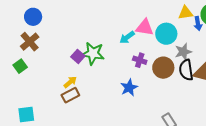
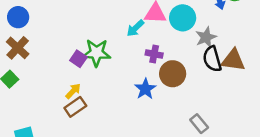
brown circle: (163, 68) -> (173, 74), moved

